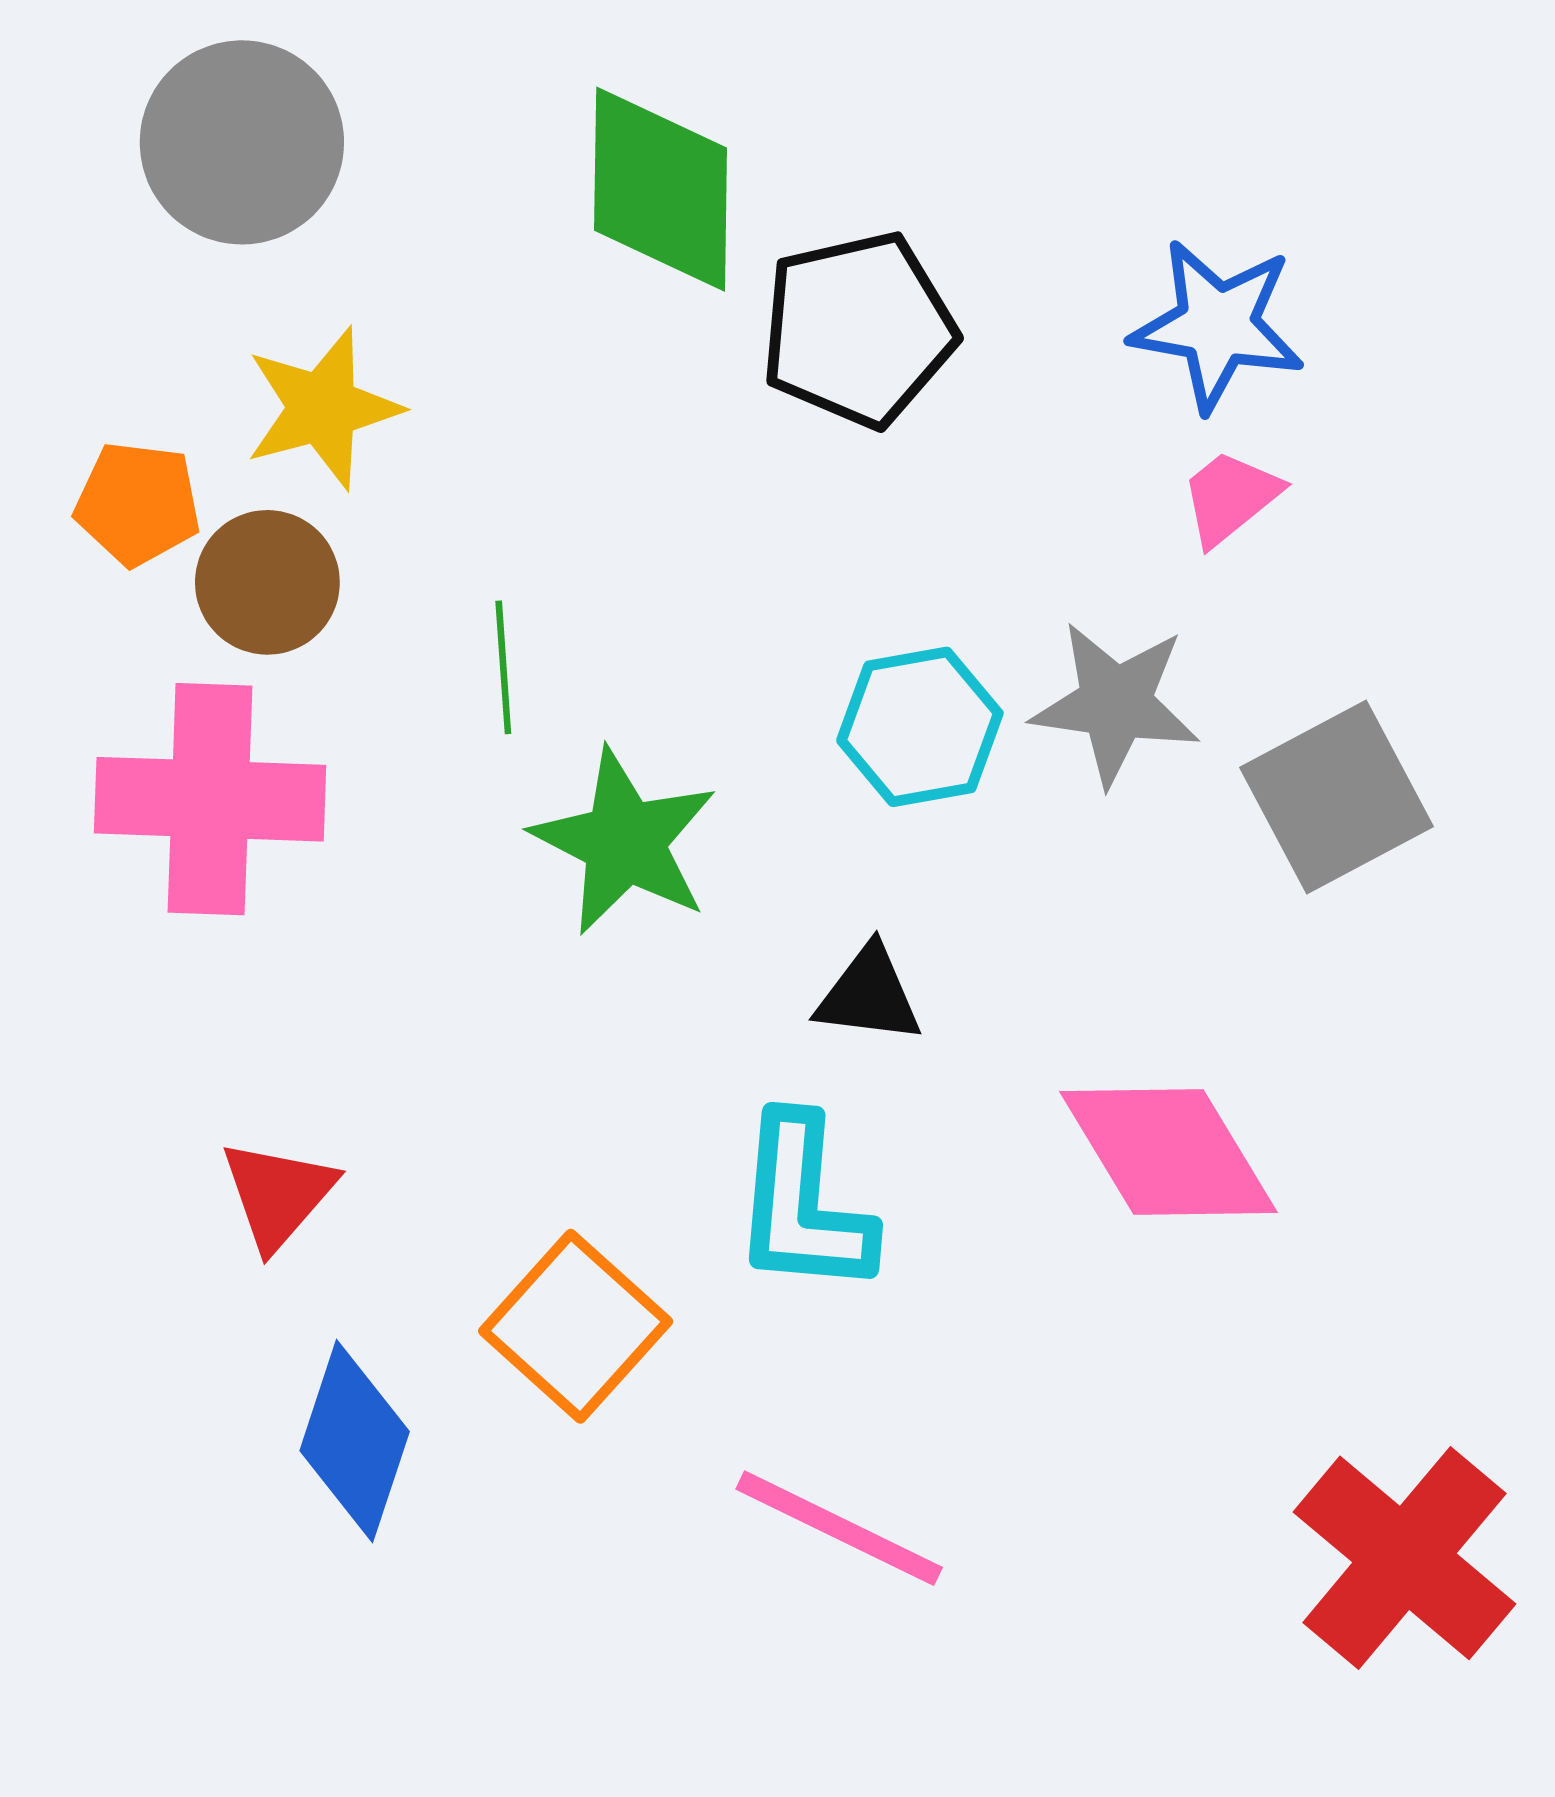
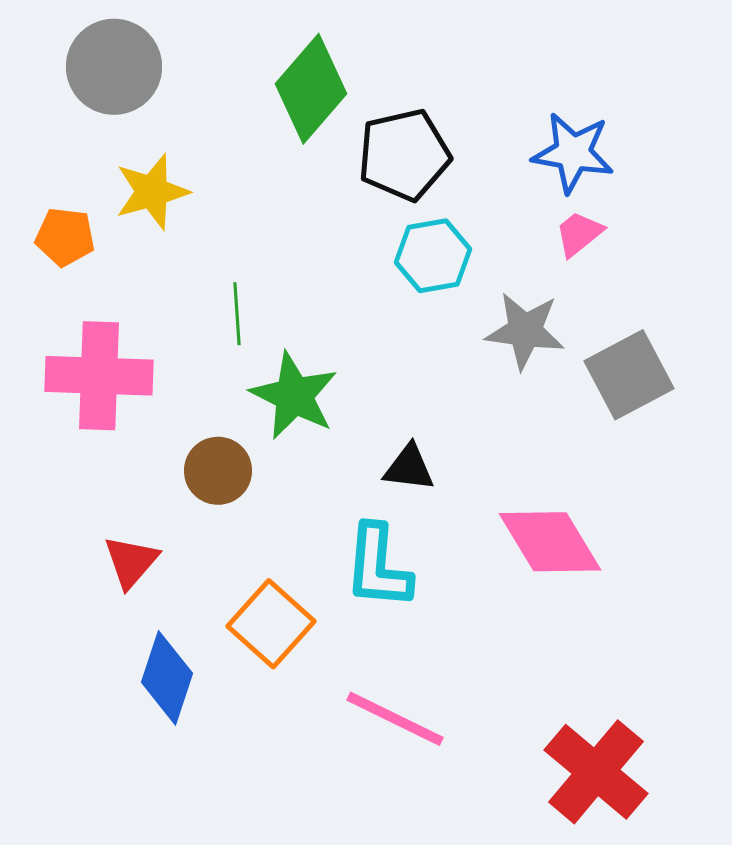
green diamond: (661, 189) -> (311, 89), turned 40
brown circle: (267, 582) -> (218, 471), moved
cyan hexagon: (920, 727) -> (433, 256), moved
red cross: (1404, 1558) -> (596, 772), moved

